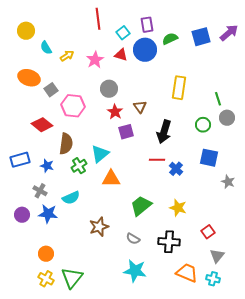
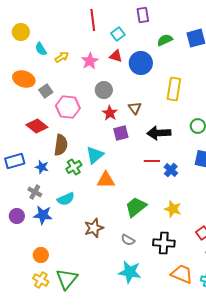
purple rectangle: (147, 25) -> (143, 15), moved
blue circle: (145, 50) -> (141, 63), moved
black arrow: (164, 132) -> (159, 133), turned 70

